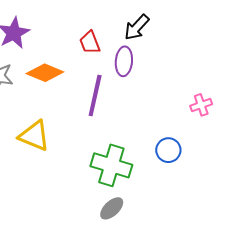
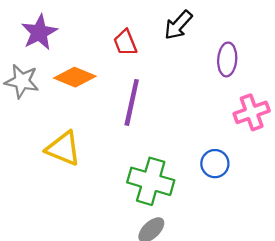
purple ellipse: (124, 61) -> (227, 59), moved
pink cross: (201, 105) -> (252, 112), size x1.4

